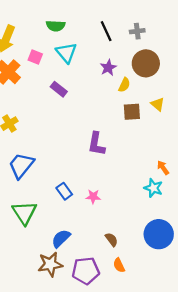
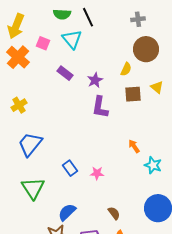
black line: (106, 31) -> (88, 17), moved
purple star: (108, 68) -> (95, 80), moved
purple L-shape: (96, 144) -> (100, 107), moved
orange arrow: (163, 168) -> (134, 146), moved

